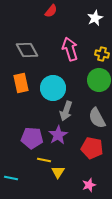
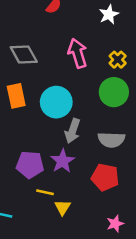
yellow cross: (102, 54) -> (118, 60), turned 32
gray semicircle: (97, 118) -> (111, 140), turned -60
pink star: (89, 185) -> (115, 224), moved

